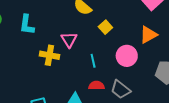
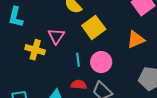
yellow square: (105, 27) -> (94, 27), size x1.6
pink circle: (127, 56) -> (101, 62), moved

